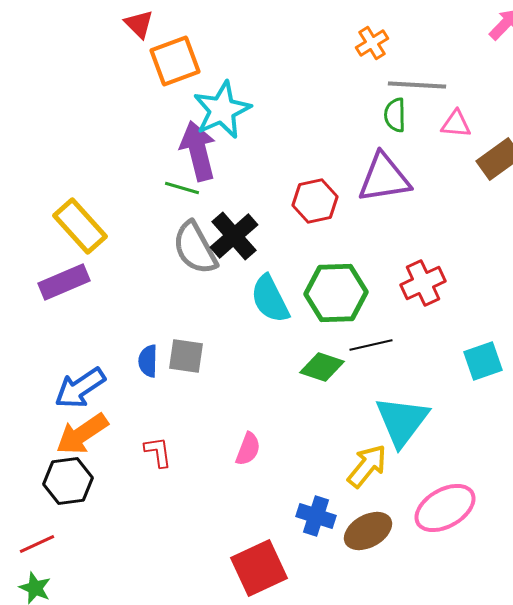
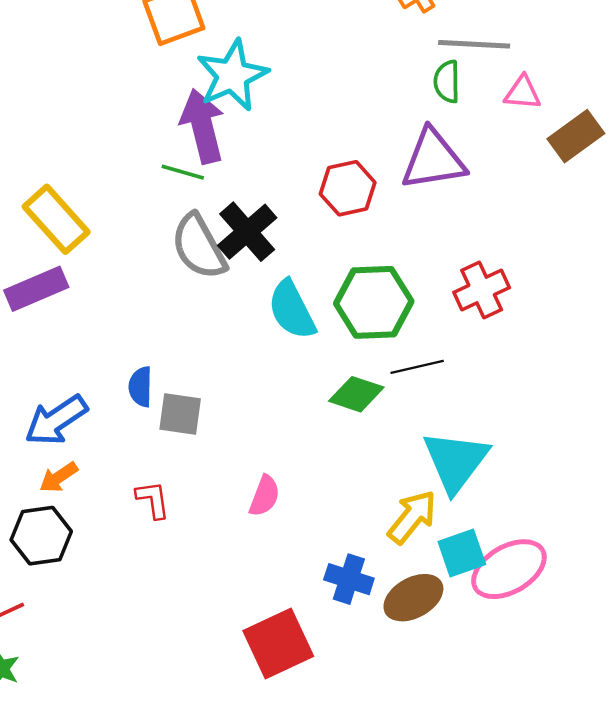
gray square: (186, 356) -> (180, 414), moved
cyan square: (483, 361) -> (462, 553), moved
orange arrow: (82, 434) -> (59, 477), size x0.6

